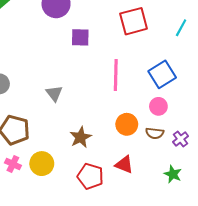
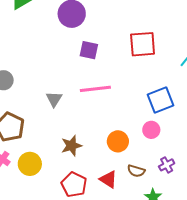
pink line: (116, 75) -> (95, 89), moved, turned 72
brown semicircle: (155, 133) -> (136, 171), moved

